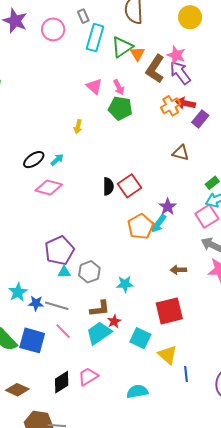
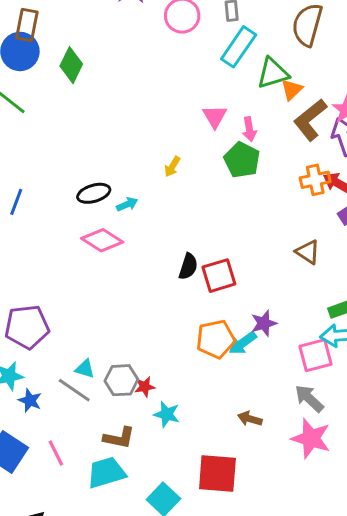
purple pentagon: (59, 251) -> (27, 327), moved
gray line: (57, 306) -> (74, 390), moved
red star: (114, 321) -> (145, 387), moved

